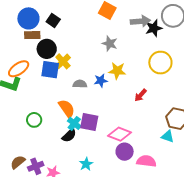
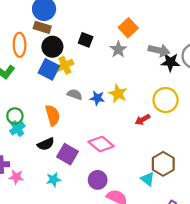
black square: (53, 20) -> (86, 40), moved, turned -32
gray star: (110, 44) -> (118, 49), moved
orange ellipse: (19, 69) -> (20, 45), moved, turned -75
red arrow: (141, 95) -> (143, 120), moved
purple square: (89, 122) -> (67, 154), moved
cyan cross: (74, 123) -> (17, 129), moved
pink diamond: (120, 134) -> (101, 144), moved

